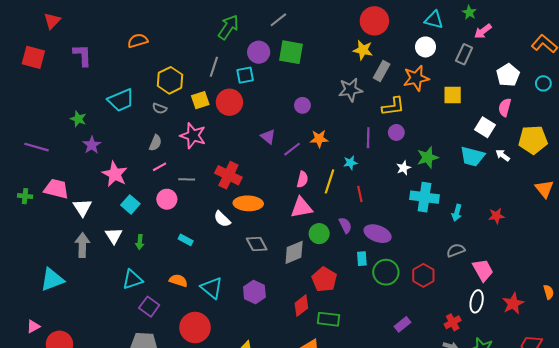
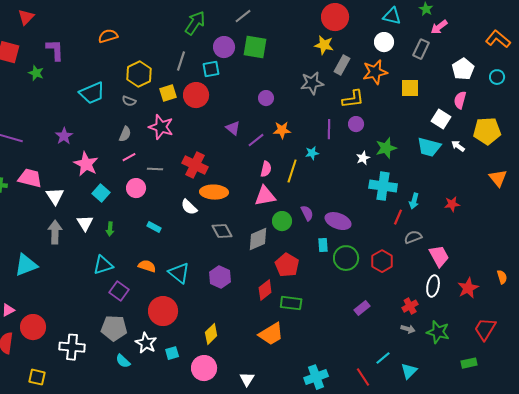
green star: (78, 119) -> (36, 73), moved
red line: (360, 194) -> (398, 217), moved, turned 35

